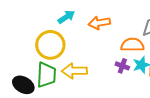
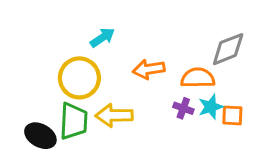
orange arrow: (99, 23) -> (149, 69), moved

